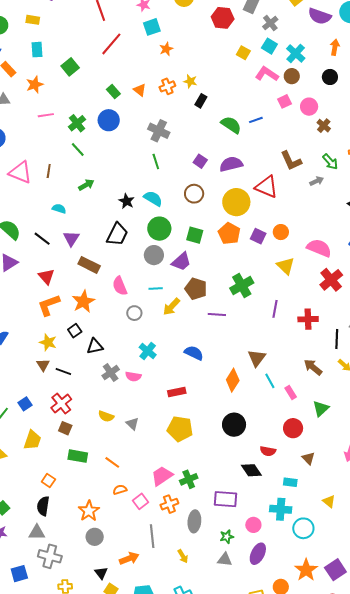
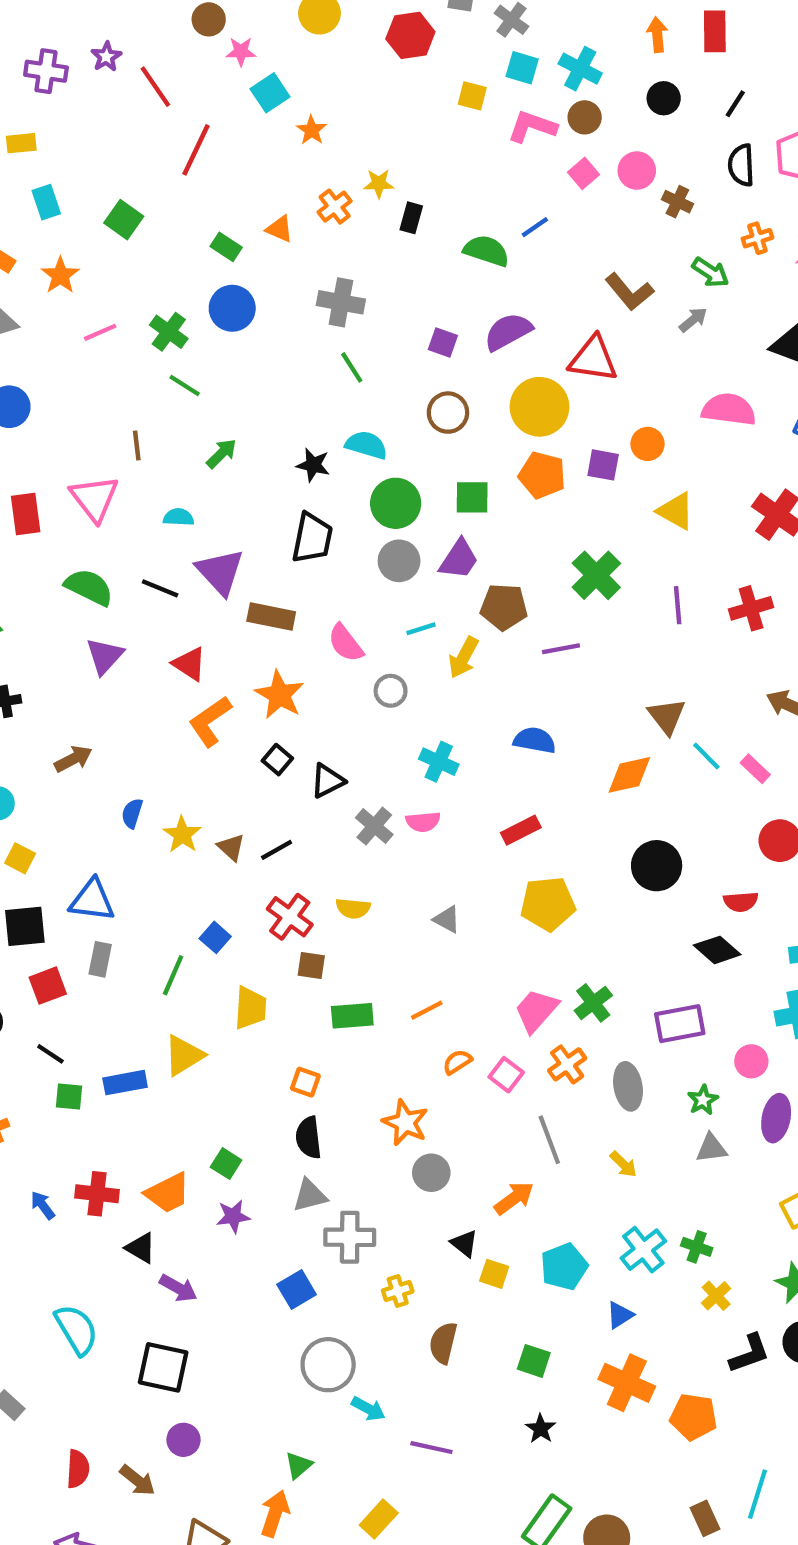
pink triangle: (20, 172) -> (94, 498), moved, turned 45
purple triangle: (71, 238) -> (220, 572), size x1.4
pink semicircle: (319, 248) -> (729, 409), moved
yellow star: (48, 342) -> (182, 835), moved, turned 30
black line: (63, 372) -> (277, 850), turned -35
orange diamond: (233, 380) -> (629, 775), turned 60
yellow semicircle: (106, 416) -> (353, 908), moved
orange line: (112, 462) -> (427, 1010), turned -49

